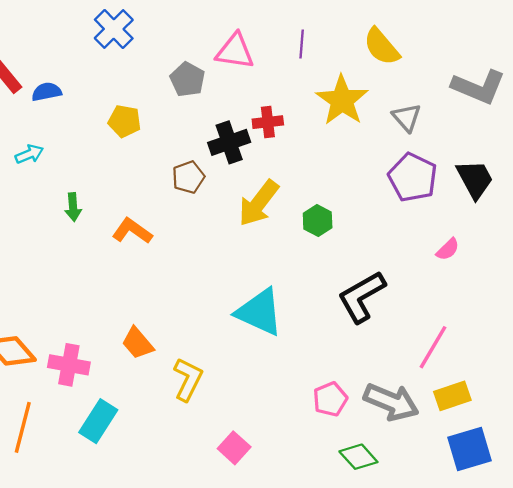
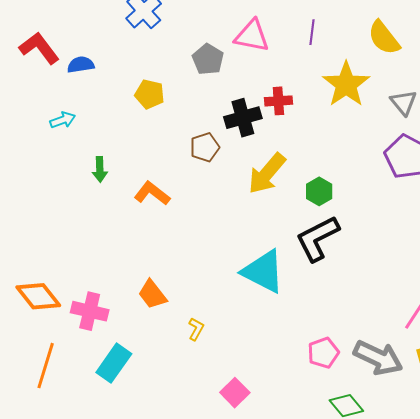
black L-shape: (362, 297) -> (317, 238), moved
yellow L-shape: (188, 379) -> (196, 329), size x0.6

